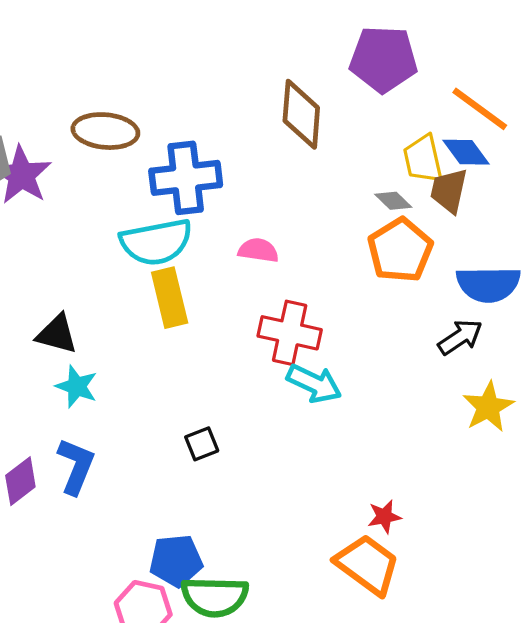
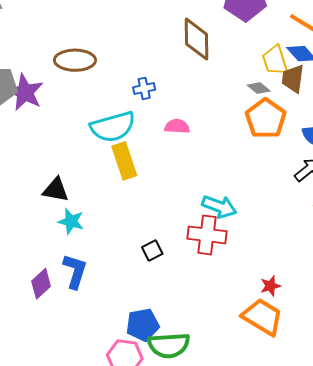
blue cross: (186, 178) -> (144, 88), moved, size x0.5
red cross: (290, 333) -> (207, 235), moved

